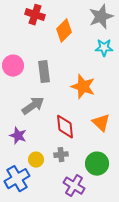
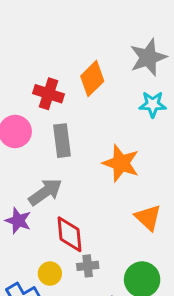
red cross: (35, 15) -> (48, 94), moved
red diamond: (65, 127) -> (70, 234), moved
purple star: (18, 136) -> (18, 221), moved

